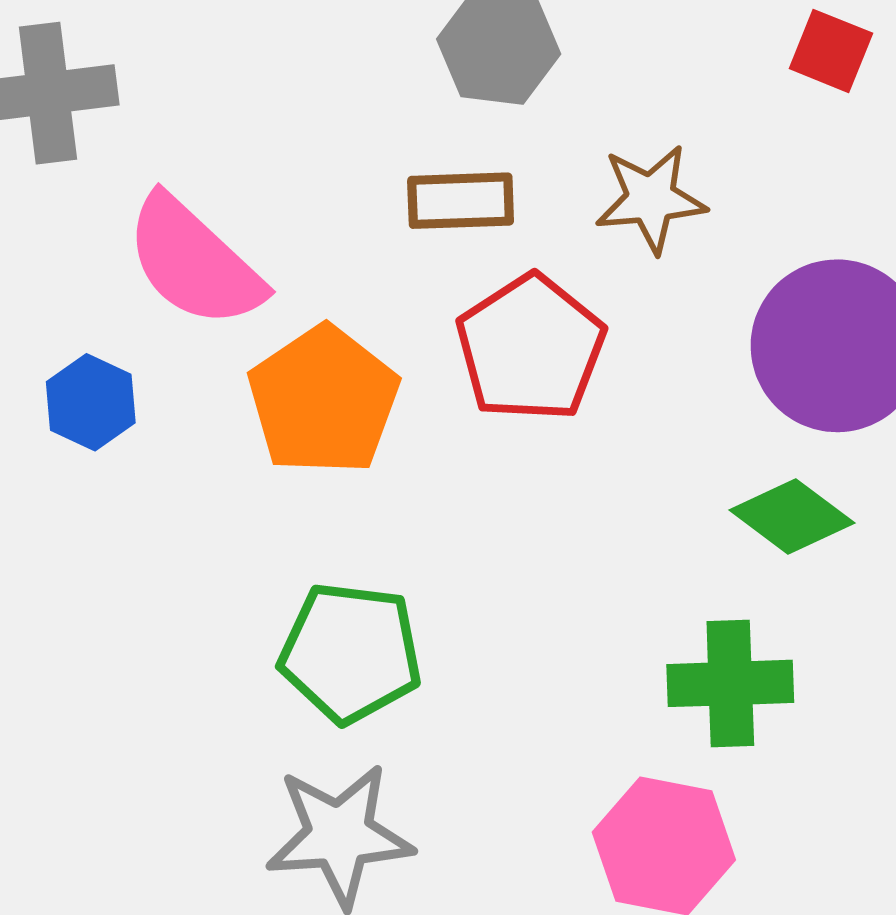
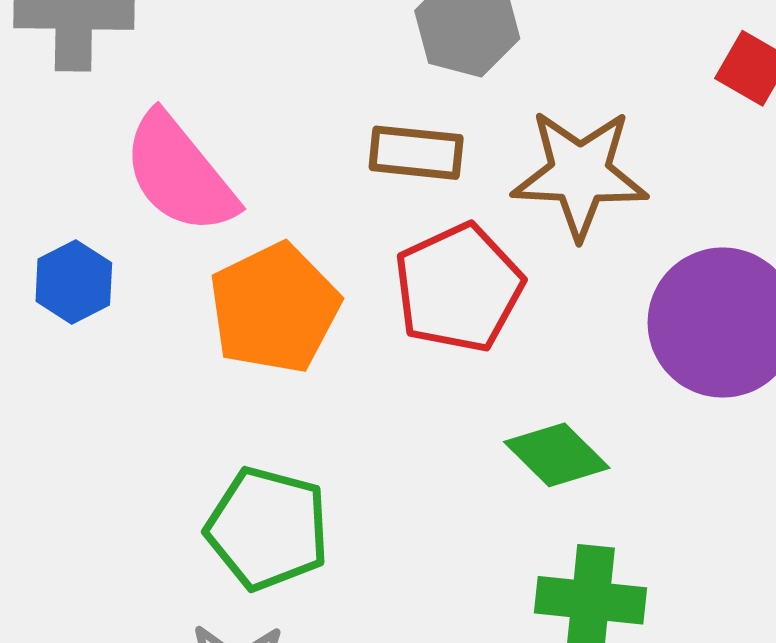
brown star: (651, 199) -> (580, 174), size x1.4
green diamond: (792, 516) -> (557, 455), moved

